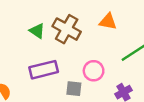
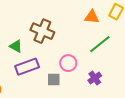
orange triangle: (108, 22) -> (92, 17), moved
green triangle: (37, 31) -> (16, 46), moved

